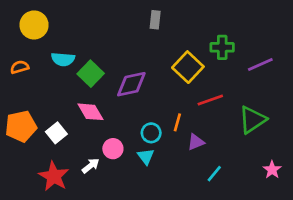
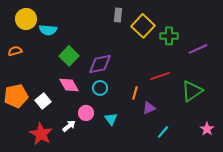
cyan semicircle: (63, 59) -> (48, 30), moved
yellow square: (188, 67) -> (143, 26), moved
cyan circle: (151, 133) -> (100, 88), moved

